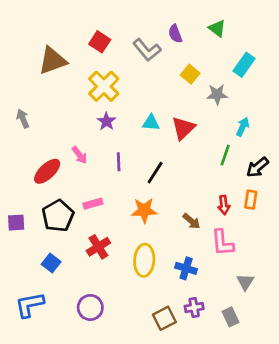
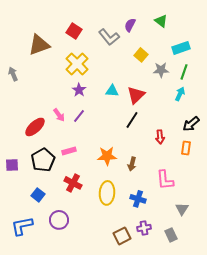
purple semicircle: (175, 34) -> (130, 25), turned 48
cyan rectangle: (244, 65) -> (181, 48), turned 36
gray arrow: (23, 119) -> (13, 74), moved
green line: (225, 155) -> (184, 72), moved
purple line: (119, 162) -> (79, 116), moved, turned 40
black line: (155, 173) -> (132, 120), moved
red arrow: (224, 205) -> (160, 137), moved
brown arrow: (191, 221) -> (132, 164), moved, turned 64
red cross: (98, 247) -> (73, 183), turned -30
purple circle: (90, 307) -> (59, 220), moved

